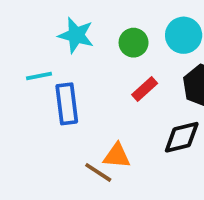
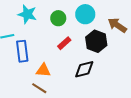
orange triangle: (117, 156) -> (43, 70), moved

